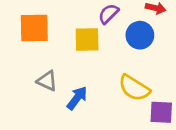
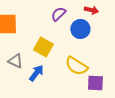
yellow square: (87, 39) -> (43, 47), moved, turned 30

